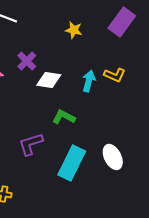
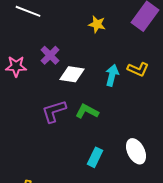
purple L-shape: (31, 144) -> (54, 111), moved
cyan rectangle: (72, 163) -> (95, 157), size x0.6

